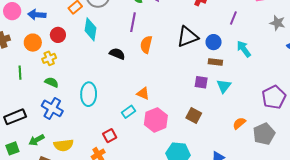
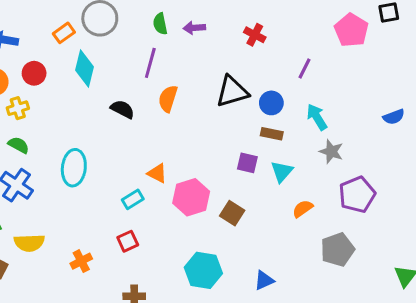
gray star: (277, 23) -> (331, 151), moved
pink hexagon: (156, 120) -> (191, 197), moved
orange semicircle: (239, 123) -> (303, 209), moved
red square: (110, 136) -> (128, 241), moved

